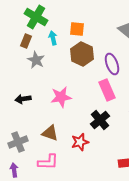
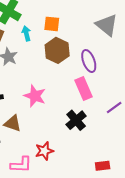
pink star: (61, 97) -> (35, 96), turned 30
brown triangle: (50, 133) -> (13, 123), moved
red star: (80, 142) -> (44, 151), moved

